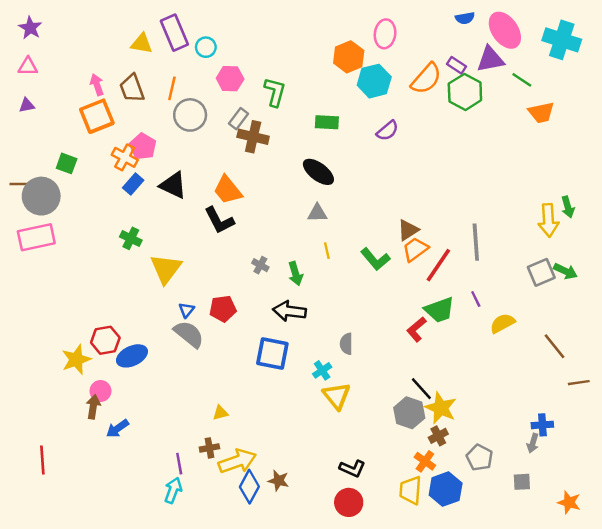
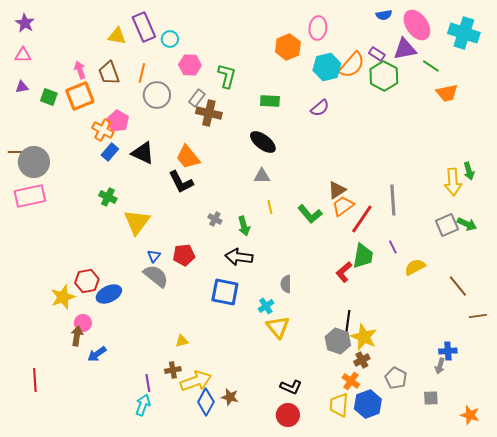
cyan hexagon: (374, 81) -> (327, 67), moved
green square: (67, 163) -> (49, 97), moved
green trapezoid: (440, 310) -> (363, 256), turned -60
black line: (421, 389) -> (348, 321), turned 50

